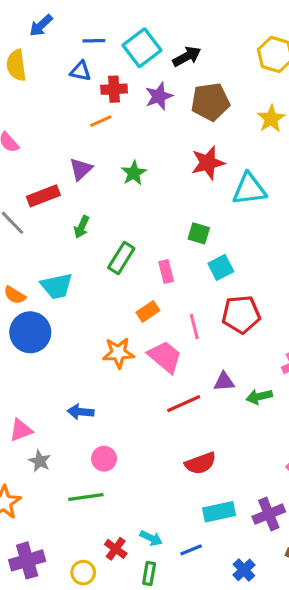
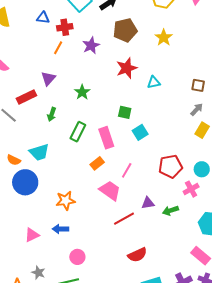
purple star: (159, 96) -> (91, 46), moved
orange line: (101, 121) -> (58, 48), turned -32
green star: (134, 173) -> (82, 92), moved
cyan triangle: (249, 189) -> (154, 82), size x0.6
pink rectangle: (166, 272) -> (106, 138), size x1.5
red pentagon: (241, 314) -> (170, 166), moved
pink line: (194, 327) -> (127, 170), turned 49
orange star: (118, 353) -> (66, 201), moved
pink triangle: (21, 430) -> (32, 235), moved
gray star: (40, 461) -> (38, 273), moved

